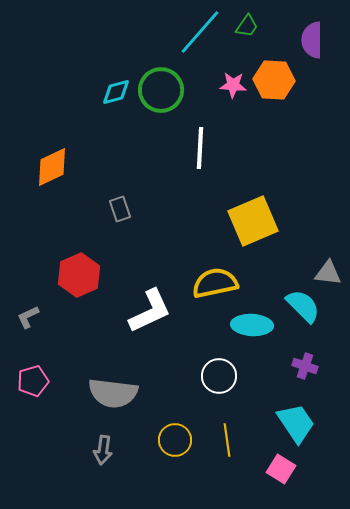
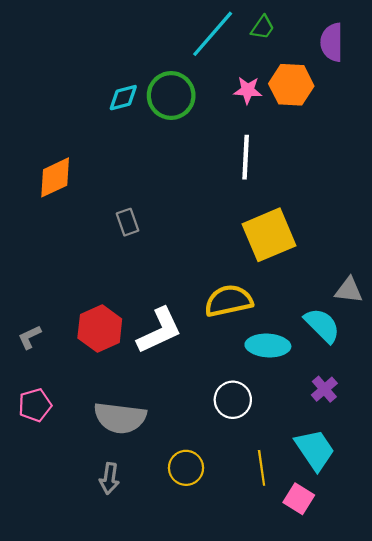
white line: (200, 148) -> (246, 157), moved
red hexagon: (79, 275) -> (100, 328), moved
purple cross: (305, 366) -> (324, 389), turned 30
yellow line: (227, 440) -> (262, 468), moved

